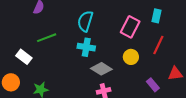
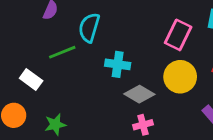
cyan semicircle: (85, 21) -> (89, 28), moved
yellow circle: (131, 57) -> (180, 77), size x1.5

